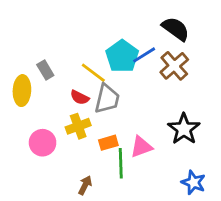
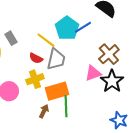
brown cross: (174, 66) -> (109, 54), moved
orange rectangle: (108, 143) -> (57, 91), size x1.6
pink triangle: (141, 147) -> (93, 73), moved
brown arrow: (85, 185) -> (44, 111), moved

